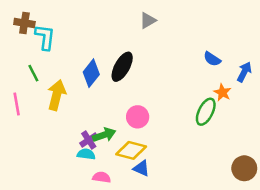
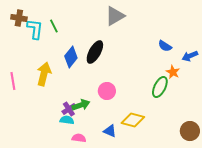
gray triangle: (148, 20) -> (115, 16), size x1.5
blue arrow: (244, 72) -> (190, 56), turned -140
green line: (33, 73) -> (54, 26), moved
yellow diamond: (131, 150) -> (133, 120), moved

